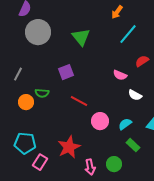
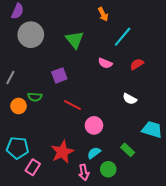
orange arrow: (117, 12) -> (103, 14), moved, turned -64
pink semicircle: (120, 75) -> (105, 63), moved
cyan semicircle: (125, 124) -> (94, 153), moved

